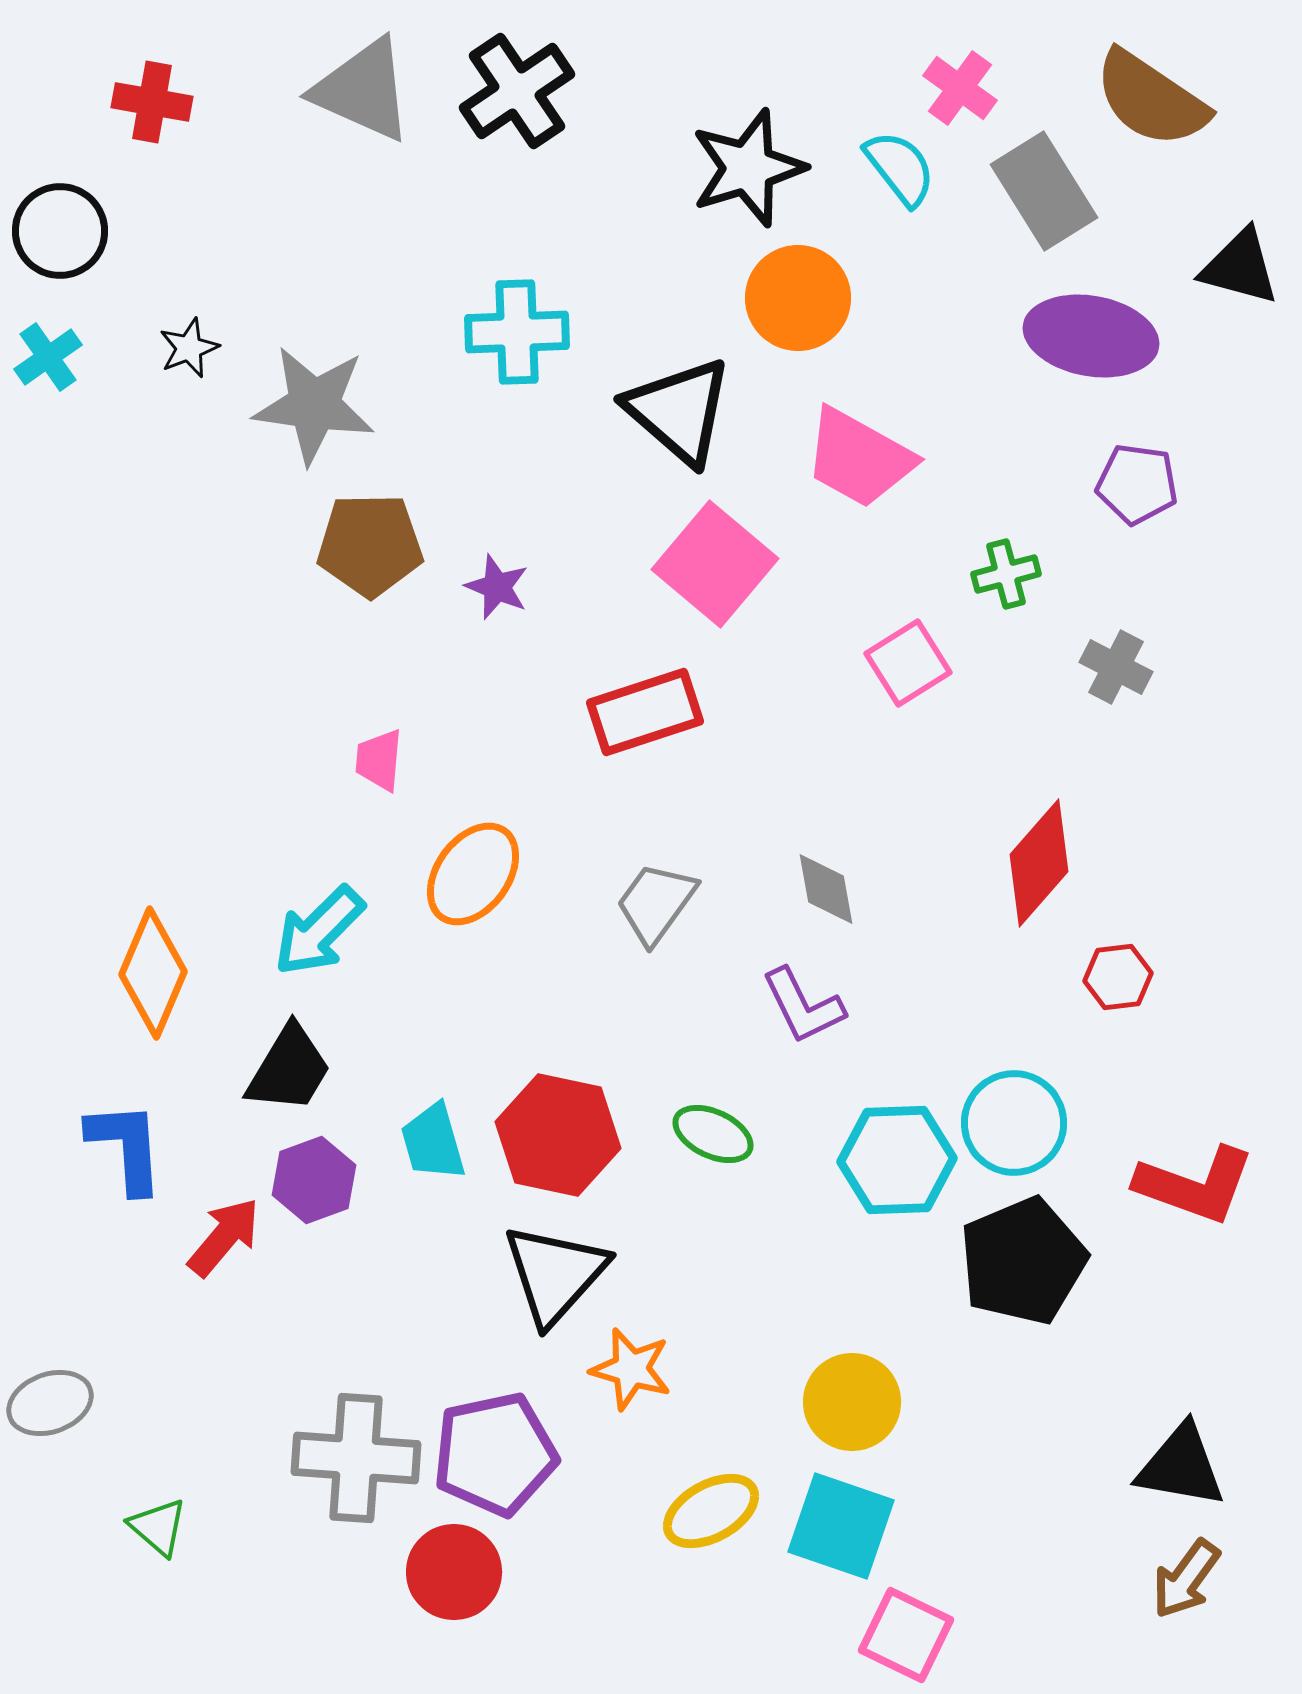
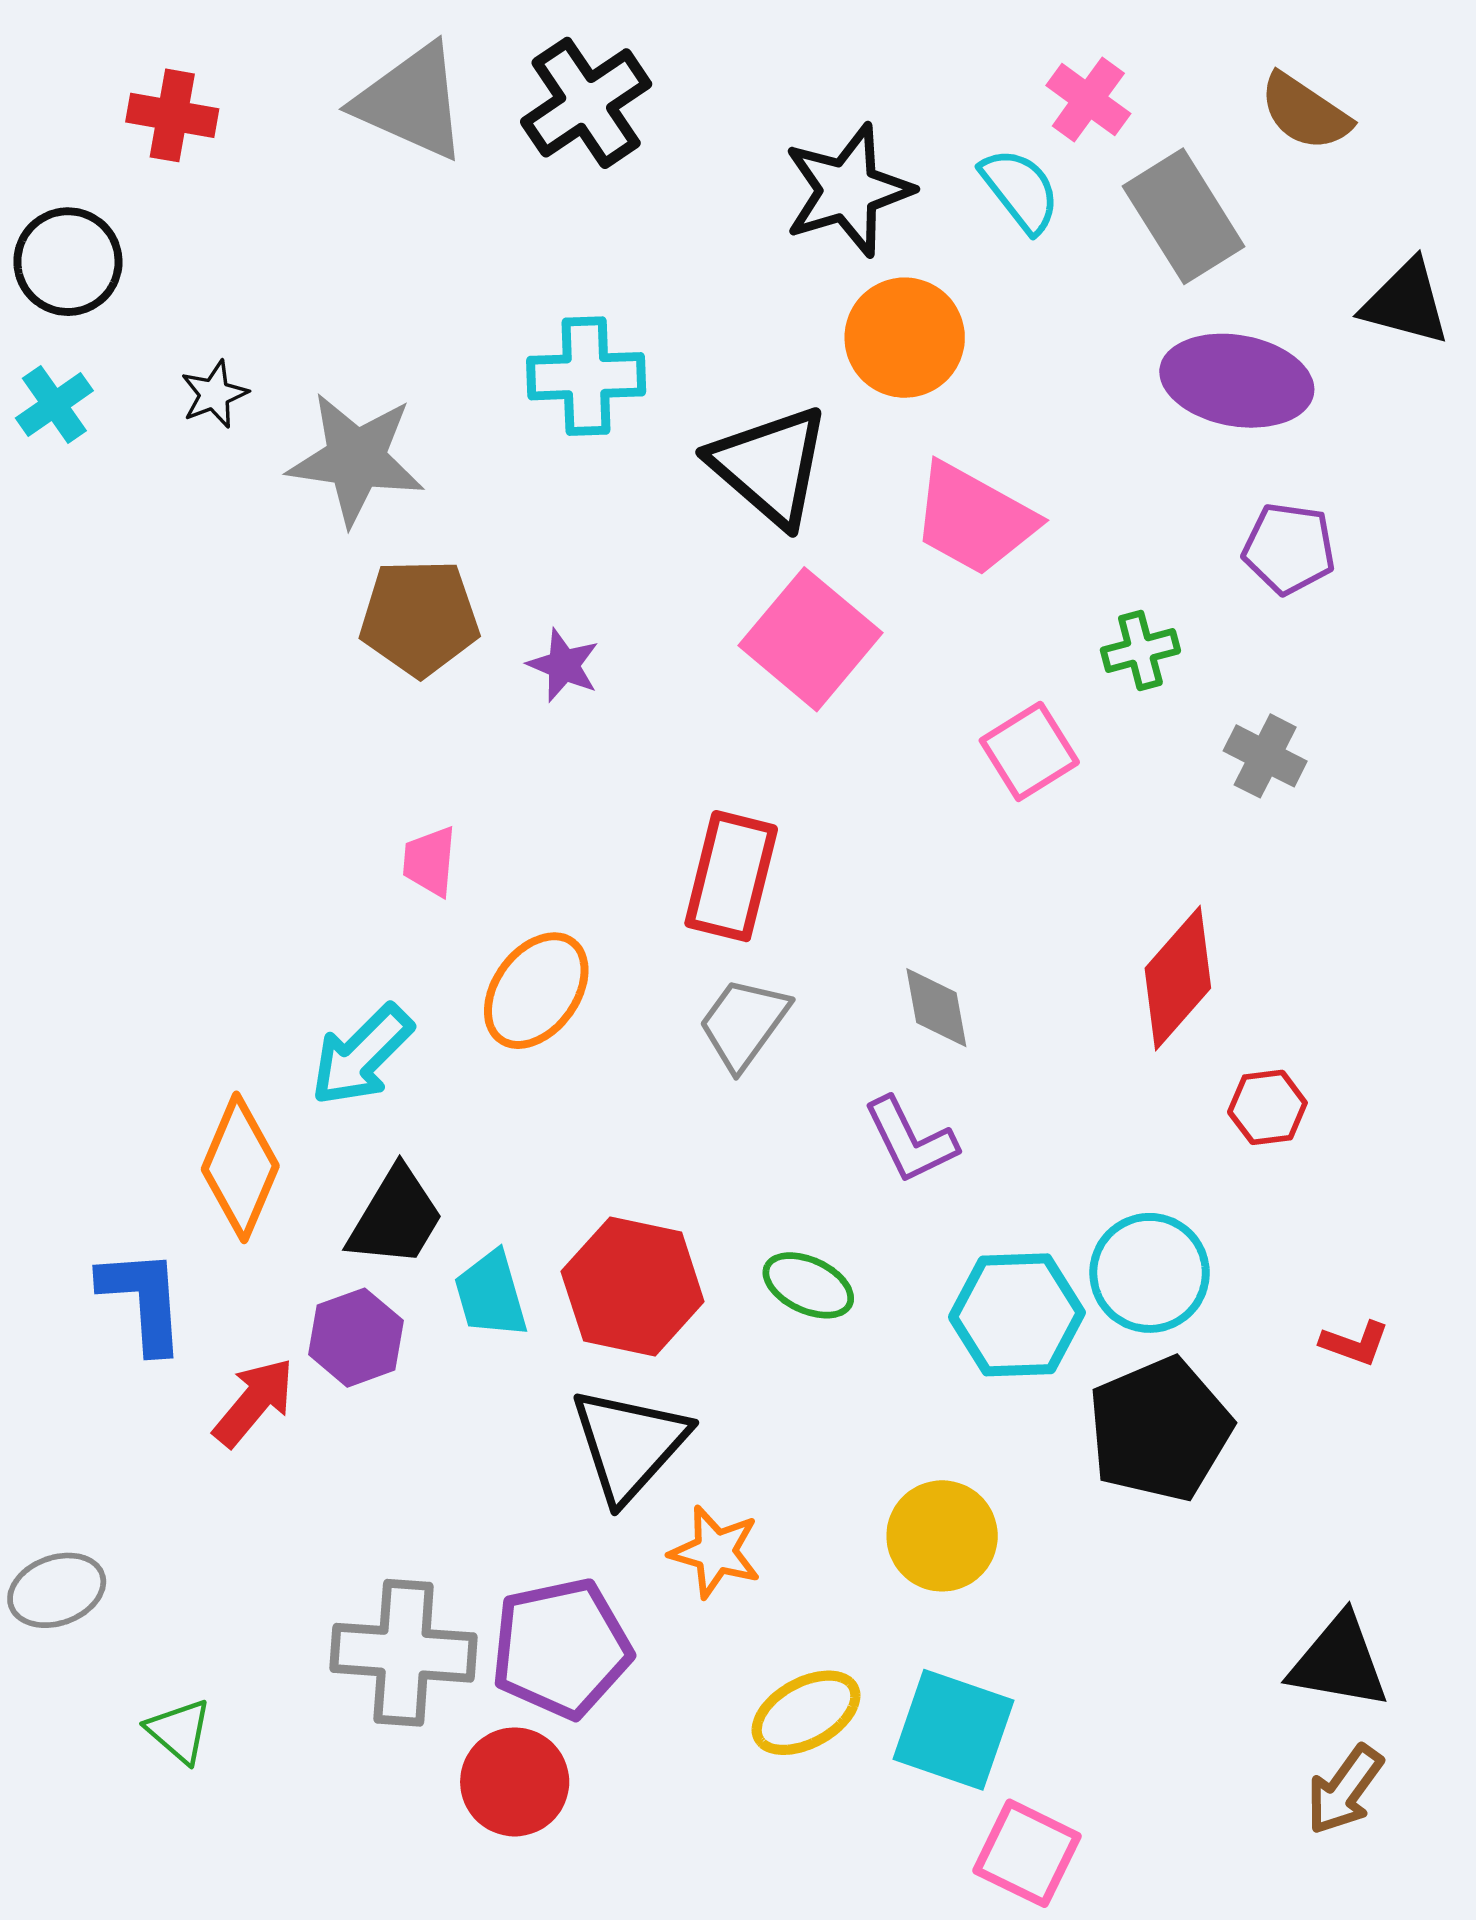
brown semicircle: (1151, 99) -> (1305, 112), size x0.7
red rectangle: (645, 712) -> (731, 876), moved, turned -58
orange diamond: (153, 973) -> (240, 1167), moved
black trapezoid: (289, 1069) -> (396, 1217), moved
red L-shape: (1195, 1185) -> (1355, 1343), size x0.5
yellow circle: (852, 1402) -> (942, 1536), moved

